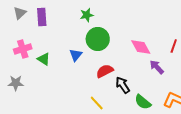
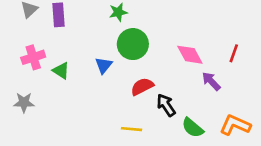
yellow line: (97, 103) -> (131, 129), turned -42

